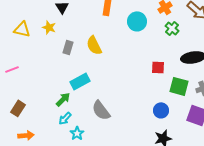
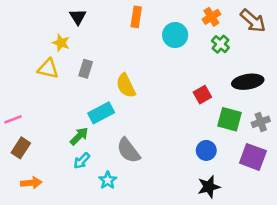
yellow triangle: (22, 29) -> (48, 69), moved
yellow semicircle: (94, 45) -> (126, 86), moved
red square: (158, 67) -> (202, 95), turned -32
pink line: (12, 69) -> (13, 119), moved
cyan star: (77, 133) -> (108, 180), moved

